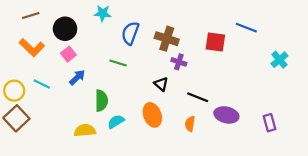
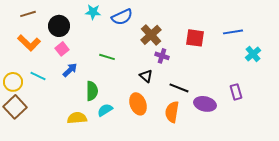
blue line: (246, 28) -> (233, 32), moved, turned -30
blue semicircle: (130, 33) -> (122, 17), moved, turned -135
brown cross: (167, 39) -> (151, 35), turned 30
purple rectangle: (270, 123) -> (236, 92), moved
orange semicircle: (190, 124) -> (172, 112), size x1.5

